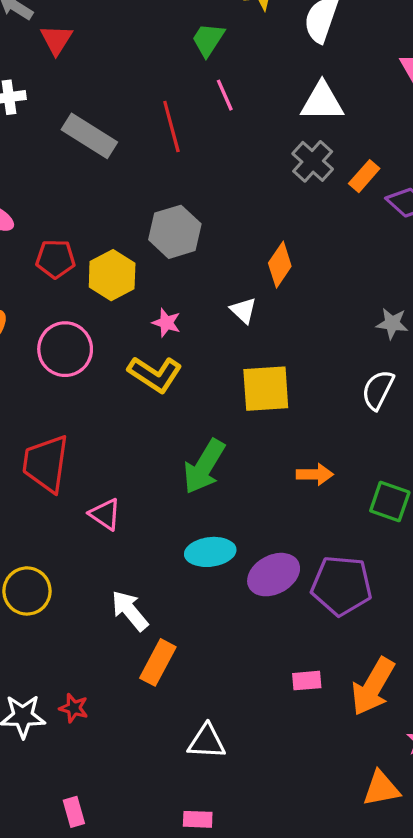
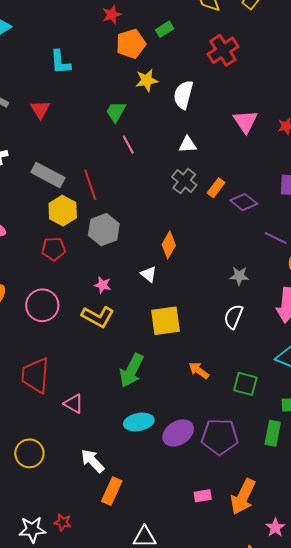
red triangle: (56, 40) -> (40, 109), moved
white triangle: (322, 102) -> (188, 144), size x0.7
red line: (171, 126) -> (90, 185), moved
red pentagon: (55, 259) -> (54, 249), moved
yellow hexagon: (112, 275) -> (63, 211), moved
orange arrow: (315, 474) -> (199, 371), turned -140

